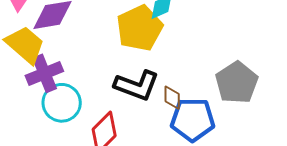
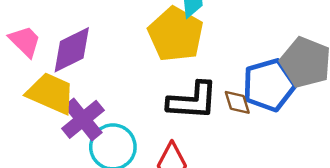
blue pentagon: (193, 120) -> (269, 85), moved

